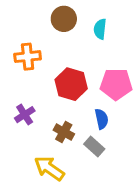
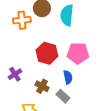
cyan semicircle: (100, 29) -> (67, 15), size x1.5
orange cross: (28, 57) -> (22, 20), moved

